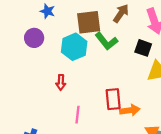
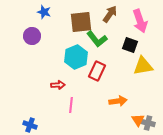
cyan hexagon: (74, 47) -> (76, 57), moved
red arrow: (61, 82) -> (58, 85), moved, turned -96
red rectangle: (113, 99) -> (97, 71), moved, turned 30

